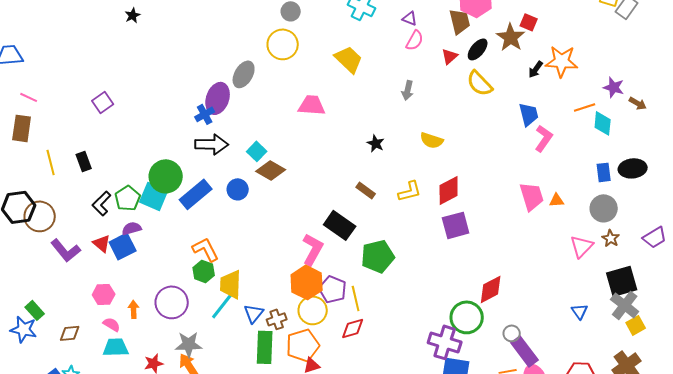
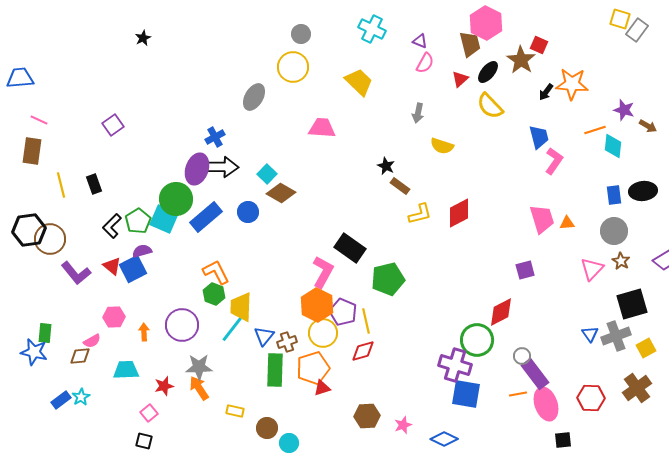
purple ellipse: (218, 98) -> (197, 169), moved
yellow semicircle: (432, 140) -> (442, 146), moved
brown rectangle: (366, 190) -> (400, 186), moved
purple square: (456, 225) -> (525, 270), moved, size x0.7
gray cross: (625, 305) -> (616, 336), moved, turned 32
green rectangle: (35, 310) -> (45, 333), turned 48
pink semicircle: (112, 324) -> (92, 341), moved, turned 120

